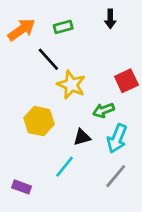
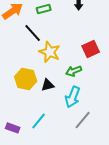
black triangle: (82, 137) -> (48, 85), moved
cyan arrow: (117, 138) -> (73, 97), moved
cyan line: (65, 167) -> (39, 121), moved

